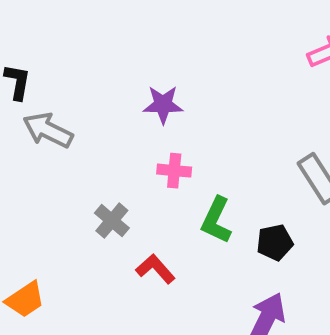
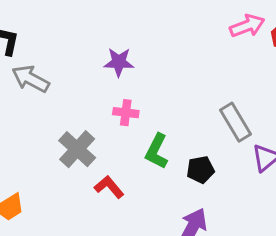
gray cross: (112, 221) -> (77, 149), size x1.4

